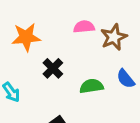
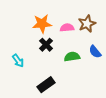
pink semicircle: (84, 27) -> (67, 28), moved
orange star: (26, 37) -> (42, 24), moved

